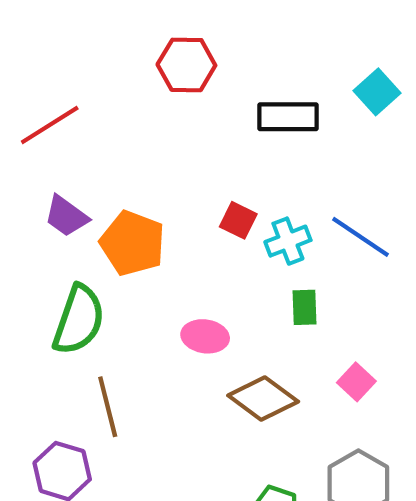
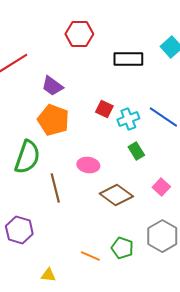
purple trapezoid: (66, 216) -> (52, 86), moved
green rectangle: (305, 307) -> (136, 151), turned -30
brown line: (108, 407) -> (55, 188), moved

